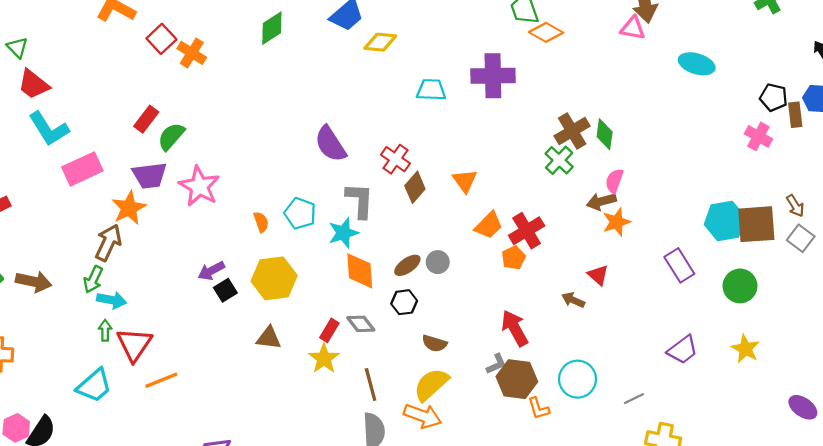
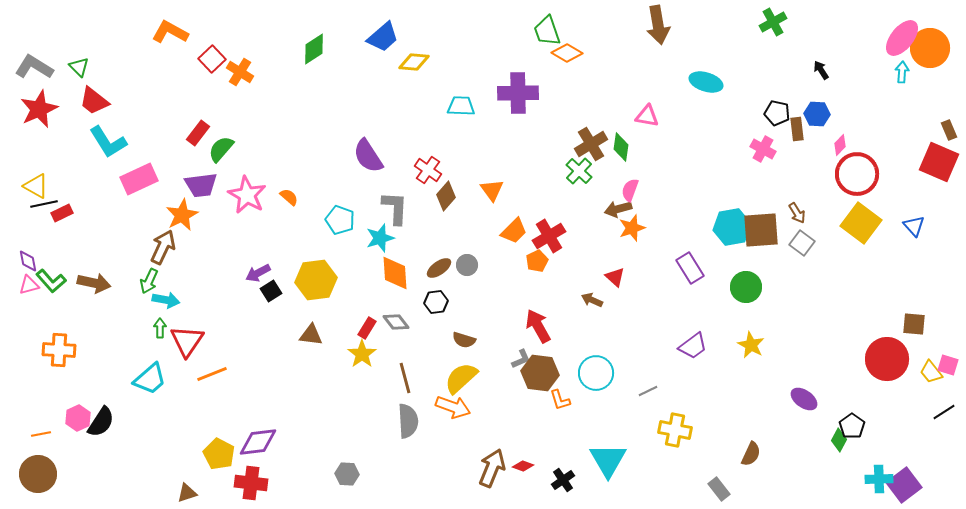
pink triangle: (633, 28) -> (647, 116), moved
orange semicircle: (261, 222) -> (289, 197), moved, turned -30

